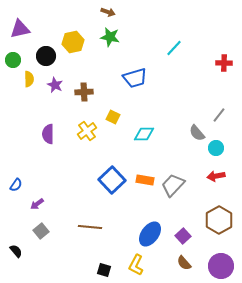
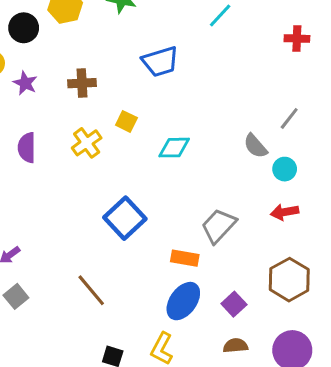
purple star: (55, 85) -> (25, 83), moved
orange rectangle: (145, 180) -> (185, 258), moved
brown line: (90, 227) -> (91, 290), turned 45
brown semicircle: (184, 263) -> (235, 346), turned 126

